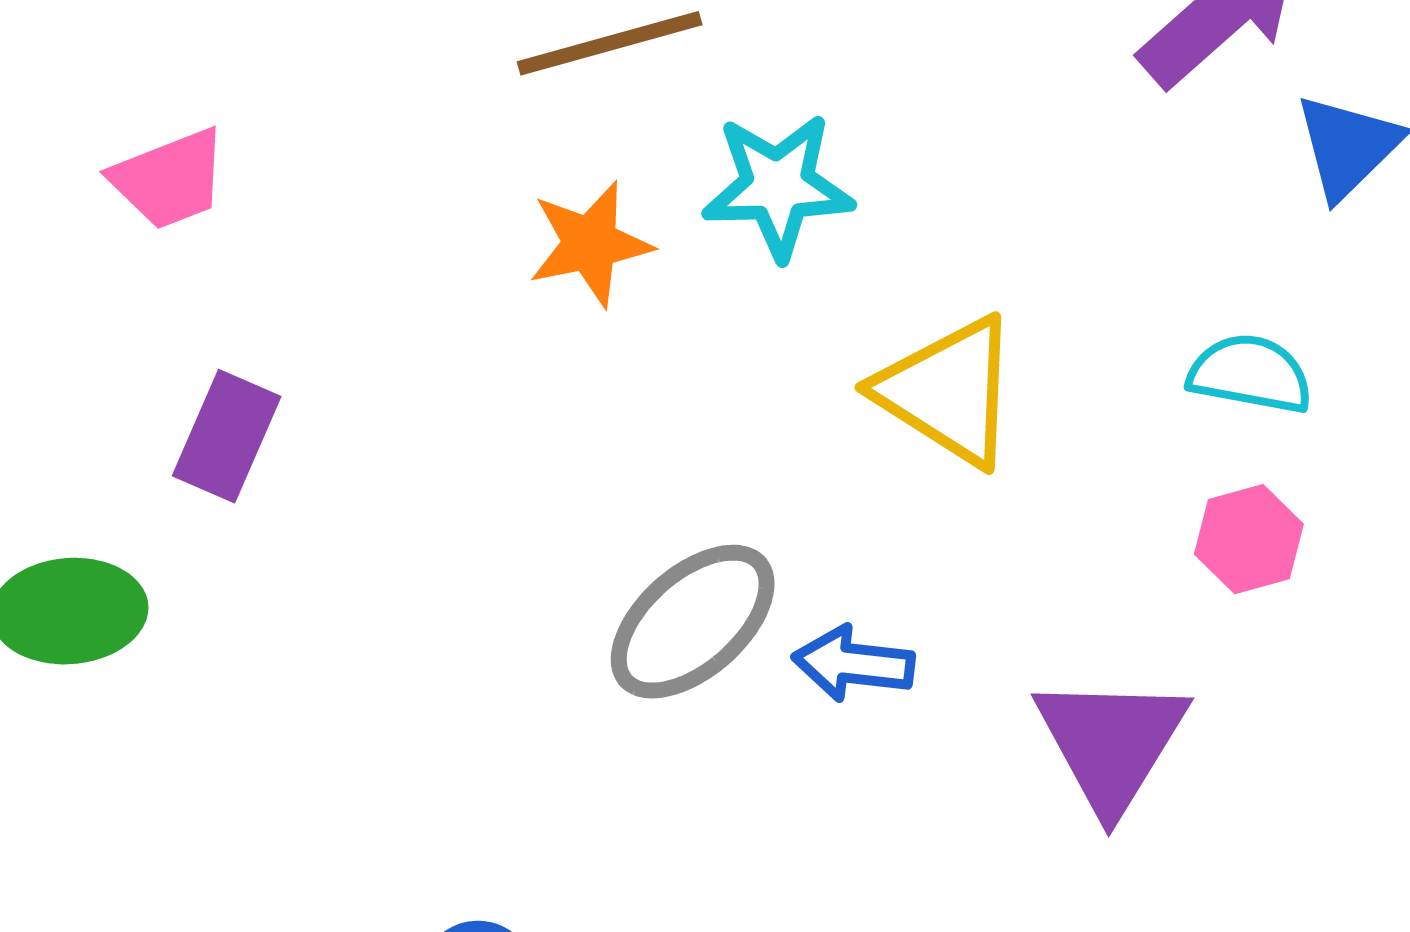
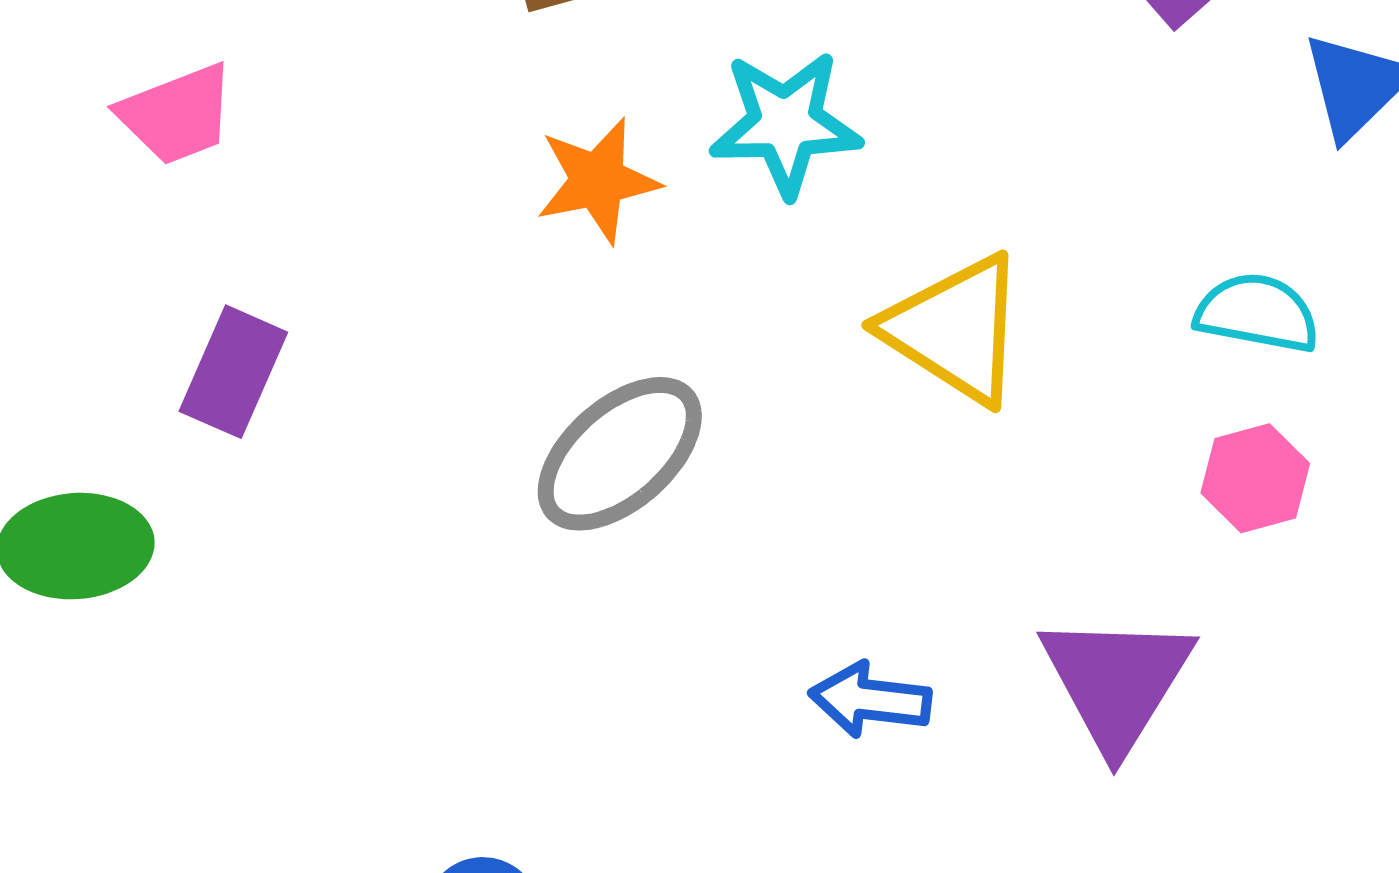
gray ellipse: (693, 622) -> (620, 454), moved
blue arrow: (853, 664) -> (870, 700), moved

